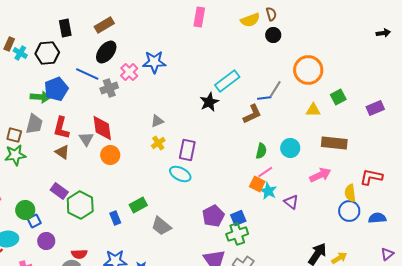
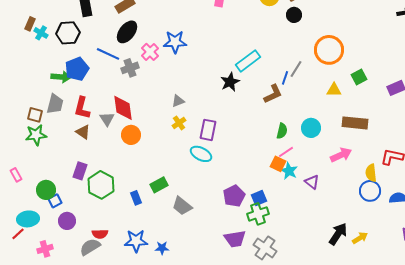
blue line: (264, 98) -> (285, 78), turned -64
purple rectangle: (59, 191) -> (80, 171), turned 72

